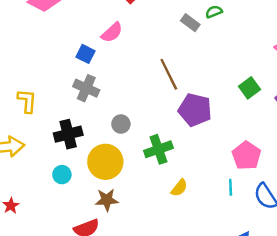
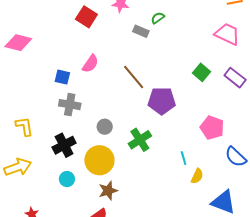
pink semicircle: (112, 32) -> (90, 64), moved
cyan line: (231, 187) -> (184, 158), moved
yellow semicircle: (179, 188) -> (197, 176), moved

